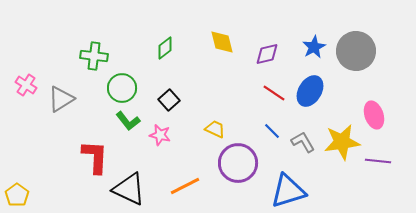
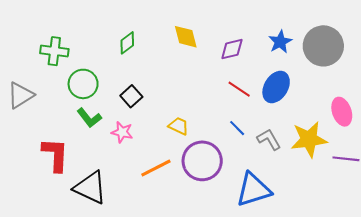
orange line: (185, 186) -> (156, 168), moved

